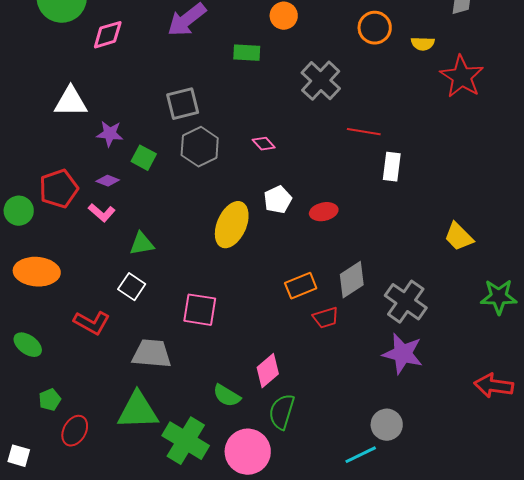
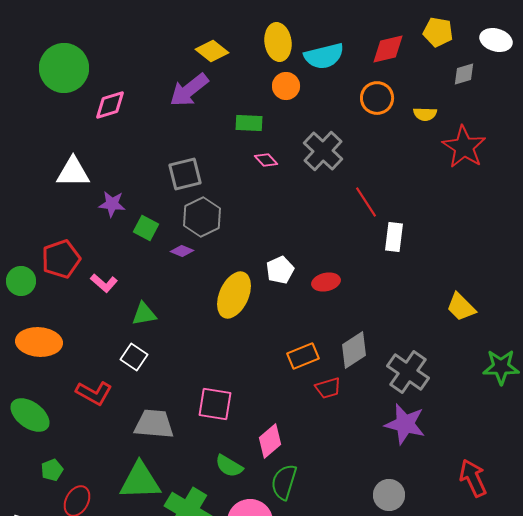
red line: (364, 132) -> (366, 202), turned 48
pink diamond: (264, 144) -> (266, 160), moved
purple diamond: (108, 181) -> (182, 251), moved
pink square: (200, 310) -> (215, 404), moved
green ellipse: (28, 345) -> (30, 415), size x1.4
red arrow: (494, 386) -> (473, 478), moved, turned 57

